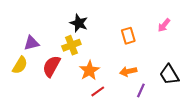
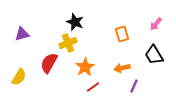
purple triangle: (32, 43) -> (22, 34), moved
yellow semicircle: (20, 65) -> (19, 77), moved
black trapezoid: (169, 75) -> (154, 55), moved

